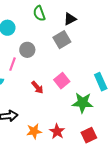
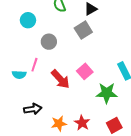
pink line: (13, 64) -> (34, 65), moved
red arrow: (37, 87) -> (60, 79), size x1.5

